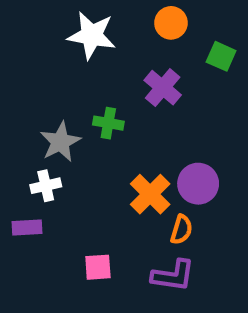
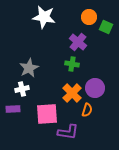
orange circle: (171, 23) -> (89, 17), moved
green cross: (108, 123) -> (72, 64), moved
pink square: (98, 267) -> (47, 114), moved, size x1.6
purple L-shape: (173, 276) -> (68, 132), moved

